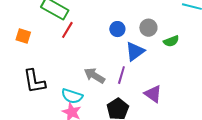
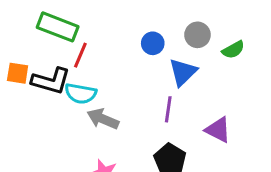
gray arrow: (94, 76) -> (103, 119), moved
black L-shape: (34, 81) -> (51, 81), moved, turned -56
cyan semicircle: (72, 96) -> (81, 94), moved

